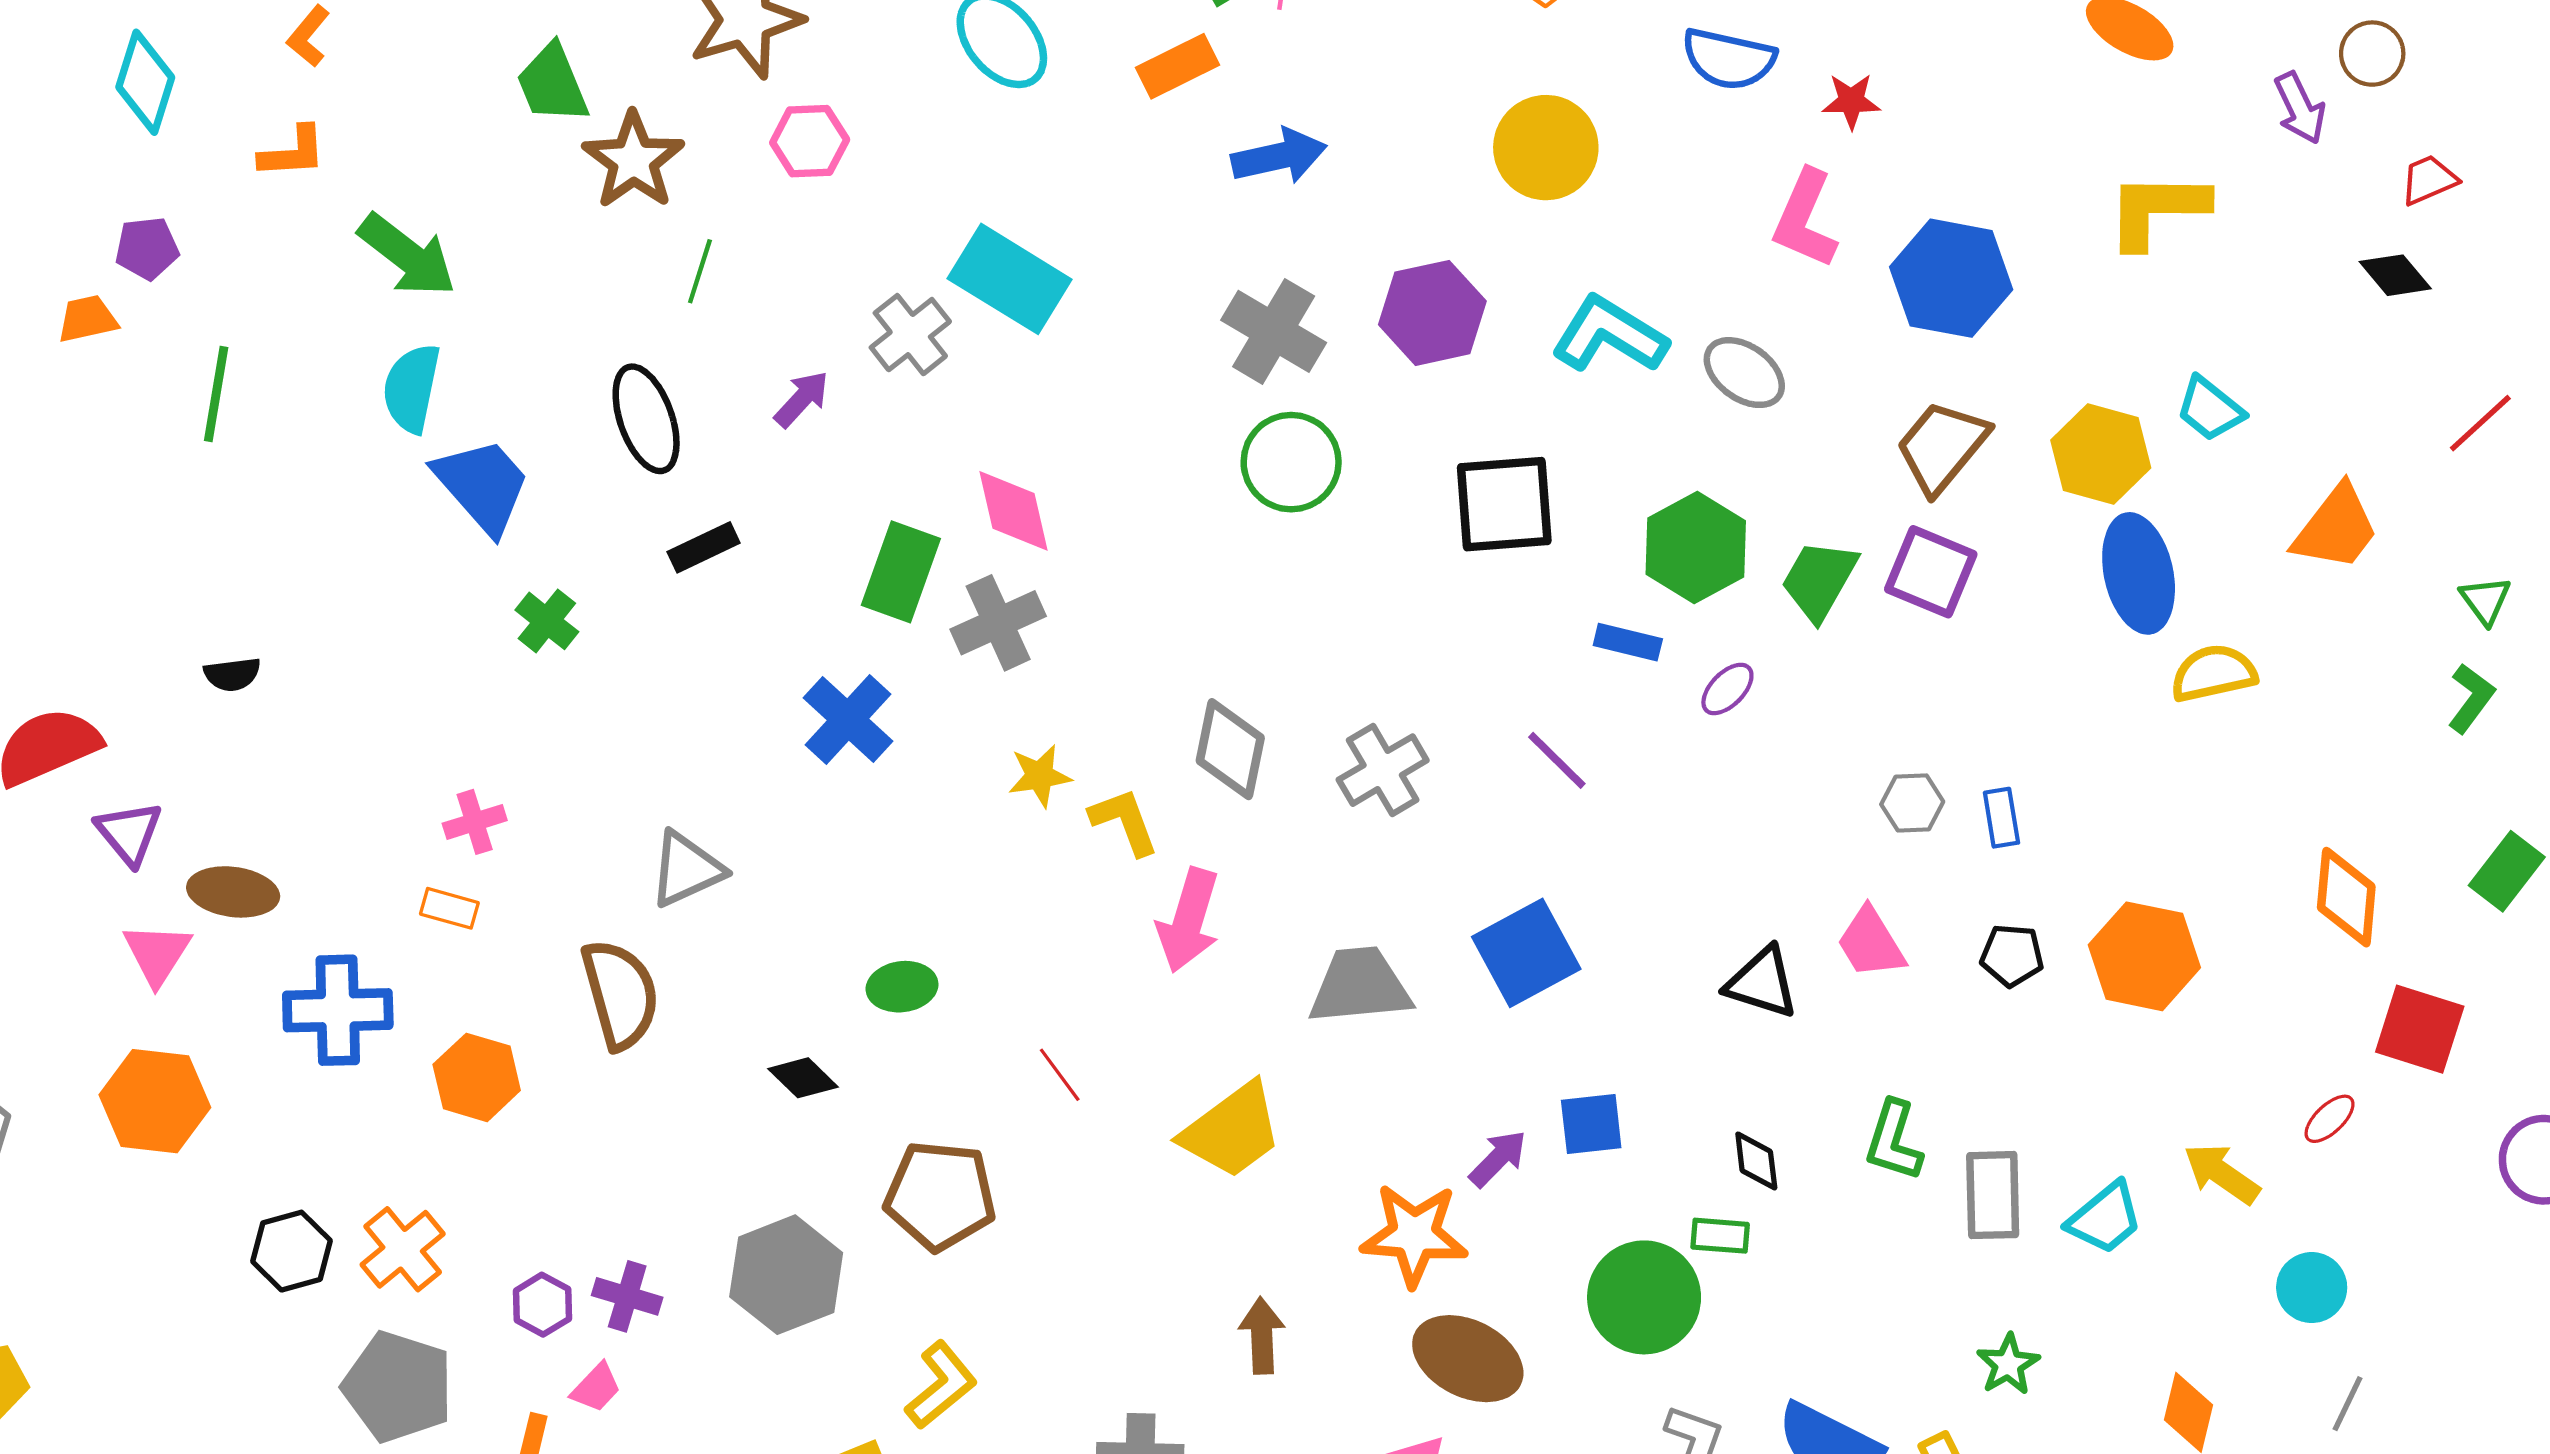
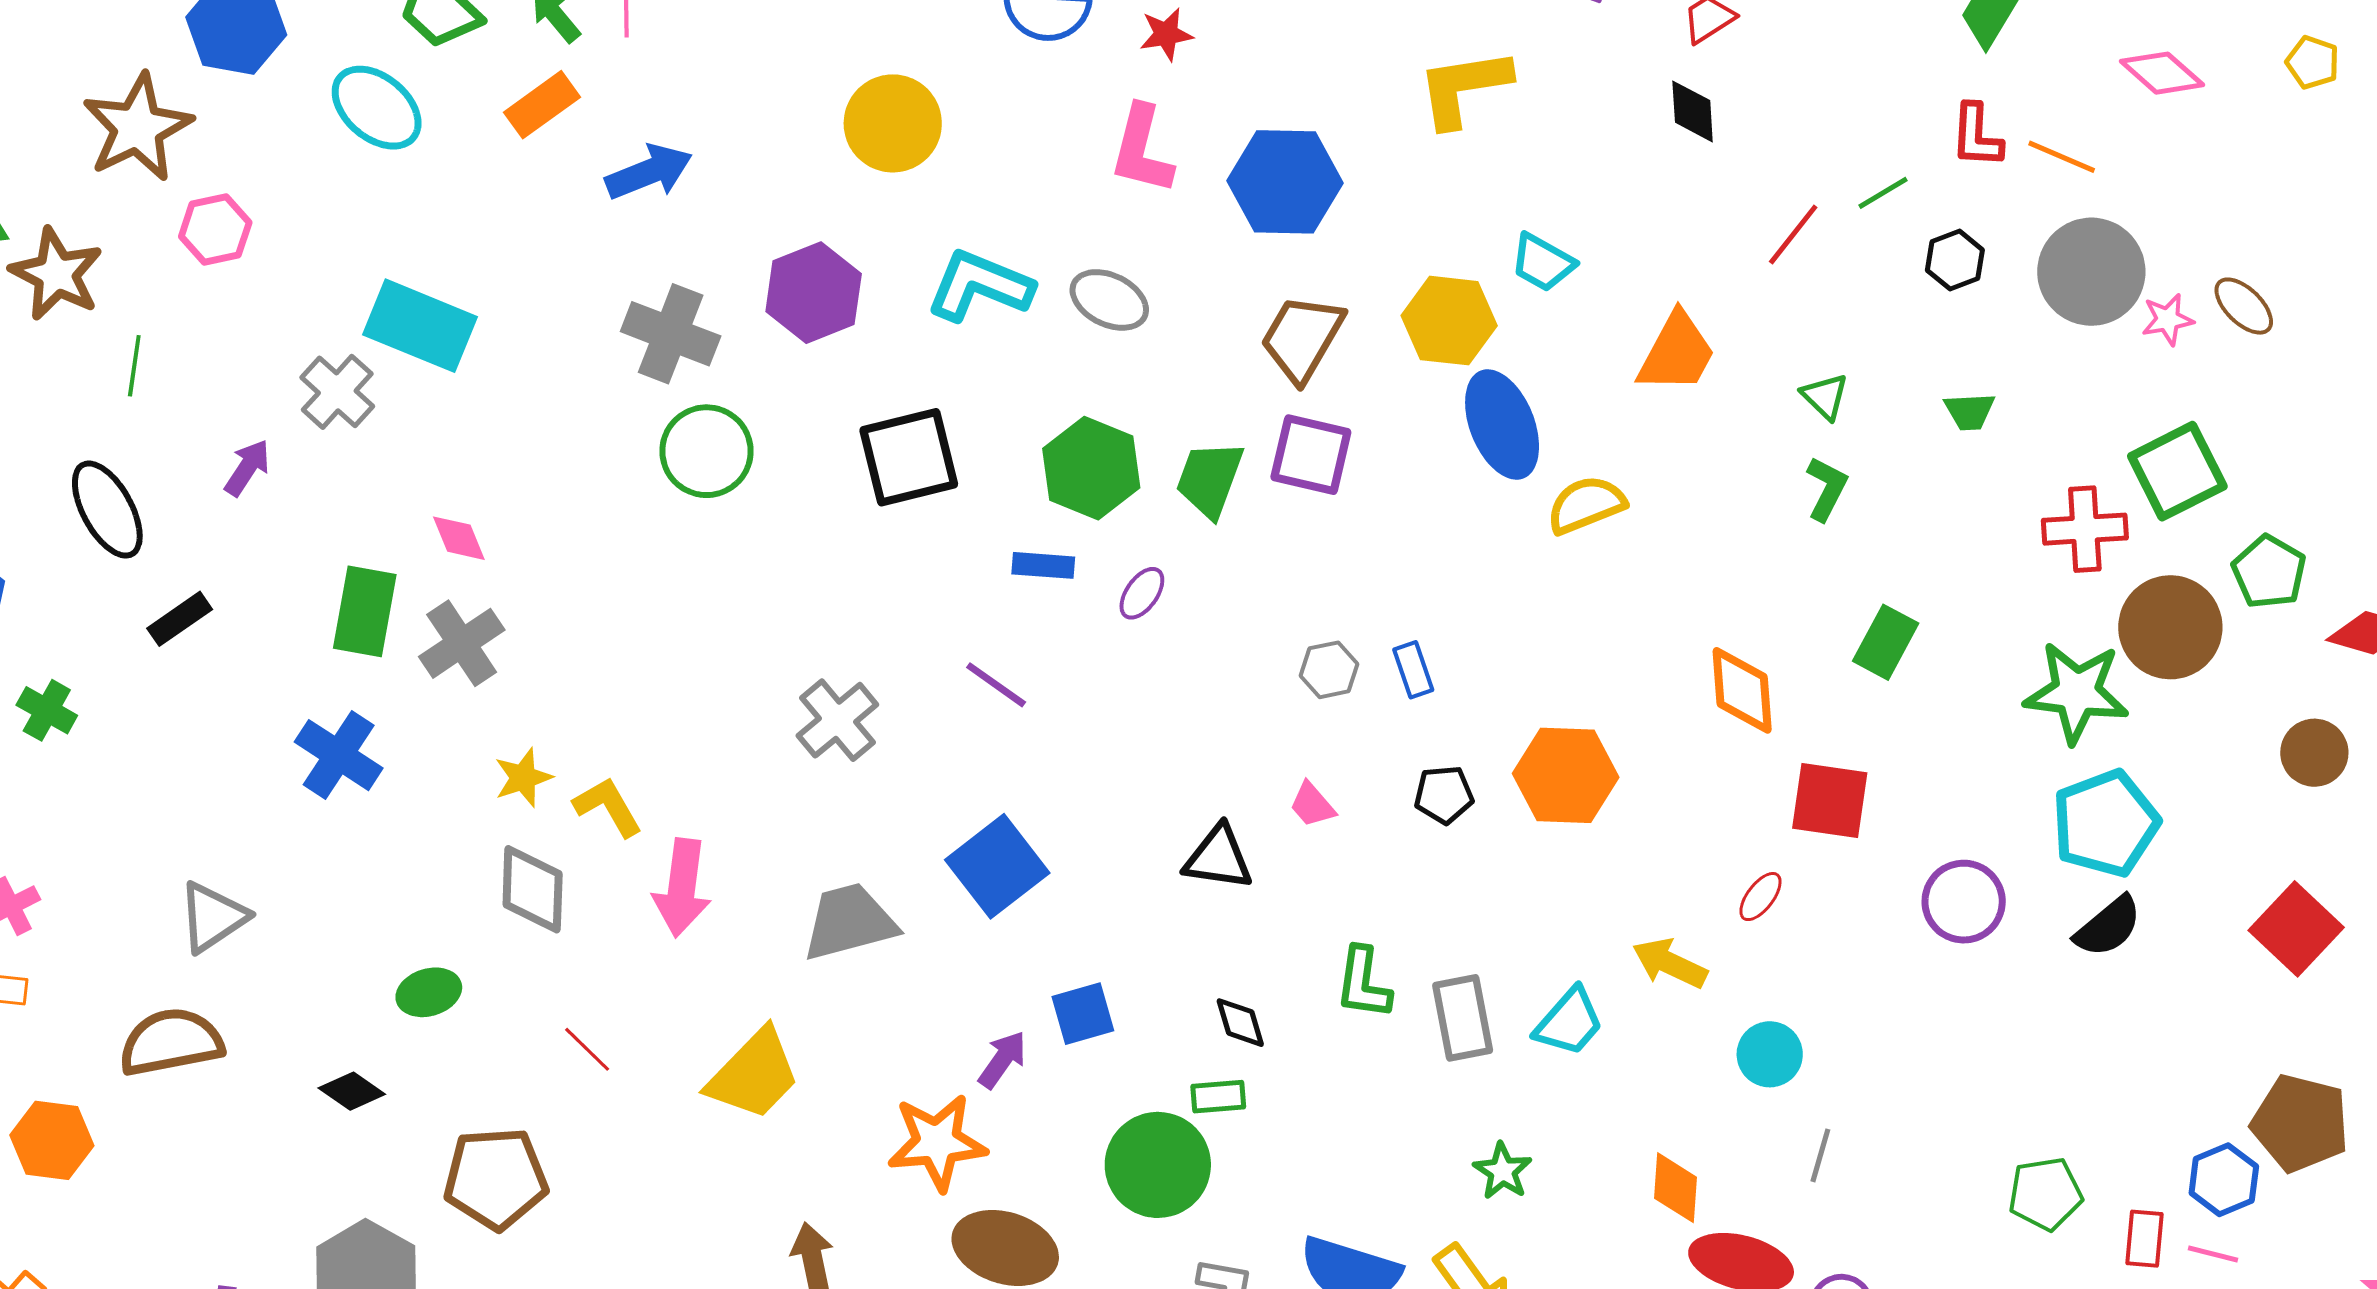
black diamond: (2395, 275) -> (1693, 111), turned 46
pink diamond: (1014, 511) -> (459, 538), size x0.7
gray diamond: (1230, 749) -> (533, 889), moved
pink trapezoid: (1871, 943) -> (1312, 805), size x0.7
brown semicircle: (620, 994) -> (171, 1042), turned -76

